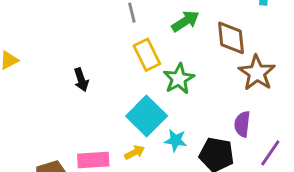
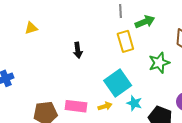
green arrow: (185, 21) -> (145, 22), moved
green star: (179, 79) -> (159, 63), moved

